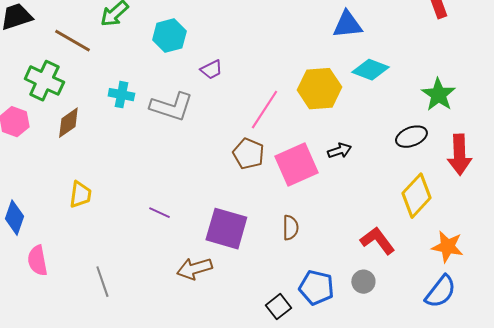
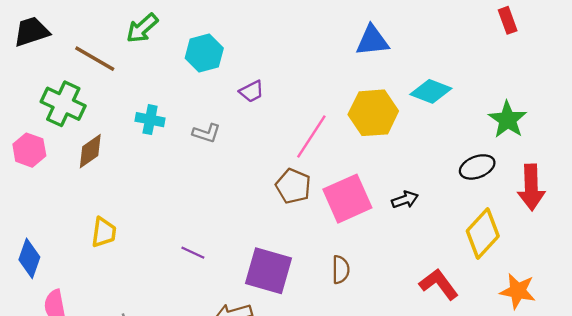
blue triangle: (347, 25) -> (372, 41), moved
gray L-shape: (171, 107) -> (206, 133), size x0.6
black arrow: (339, 151) -> (405, 200), moved

